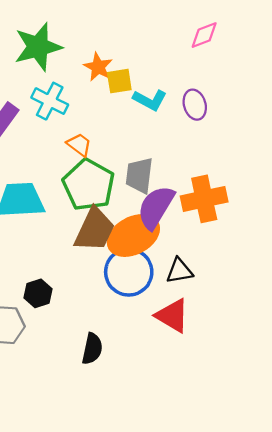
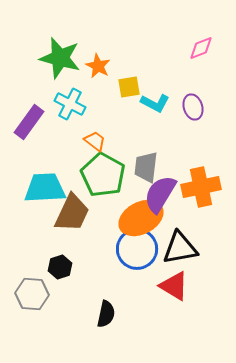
green star: (38, 47) -> (60, 58), turned 30
orange star: (98, 67) -> (98, 66), moved
brown trapezoid: (95, 230) -> (72, 213), moved
black triangle: (179, 271) -> (180, 248), size x1.5

